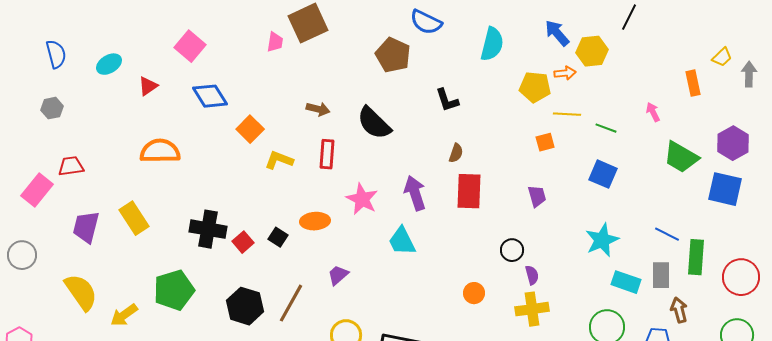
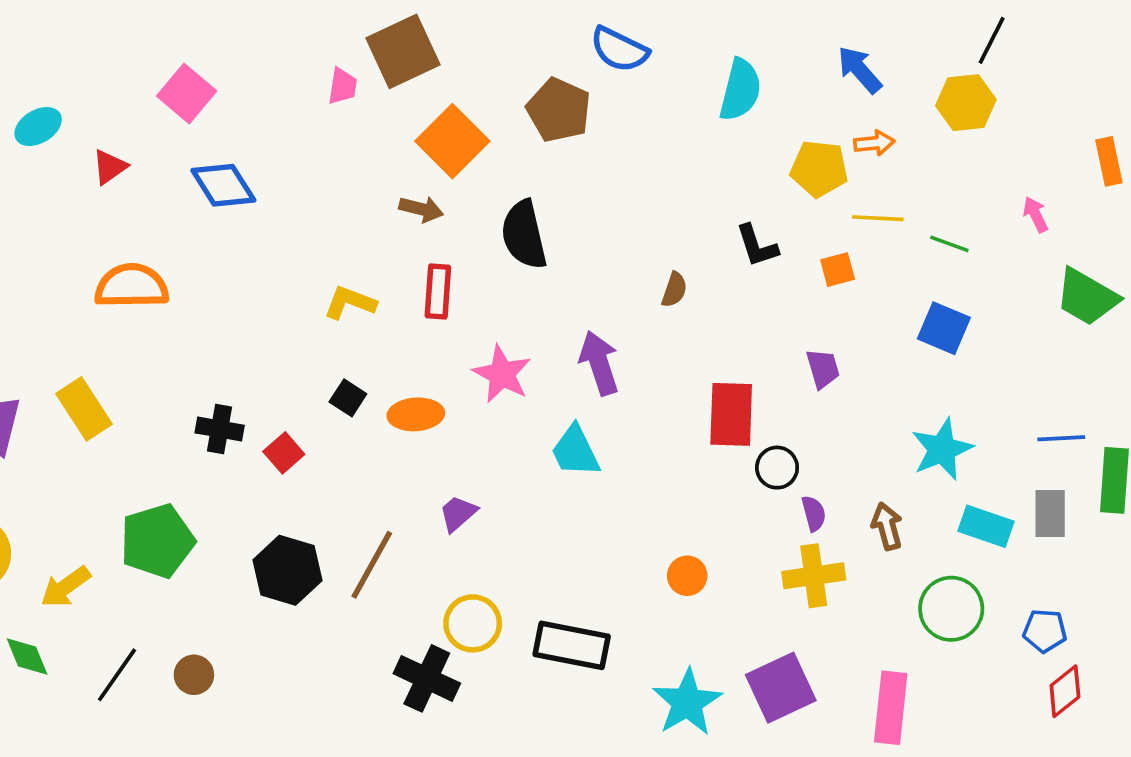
yellow hexagon: (592, 51) -> (966, 103), moved
black L-shape: (447, 100) -> (757, 246), moved
black semicircle: (374, 123) -> (524, 235), turned 33
orange square: (250, 129) -> (452, 141), moved, size x1.4
red rectangle: (469, 191) -> (731, 414), moved
black cross: (208, 229) -> (220, 429), size x0.7
blue line: (667, 234) -> (1061, 438), turned -30
black square: (278, 237) -> (348, 398), moved
orange circle: (474, 293) -> (687, 576), moved
brown arrow: (679, 310) -> (887, 526), moved

